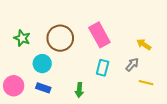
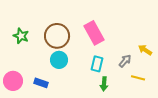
yellow arrow: (144, 44) -> (145, 50), moved
cyan circle: (42, 64) -> (59, 60), moved
green arrow: (79, 90) -> (104, 84), moved

